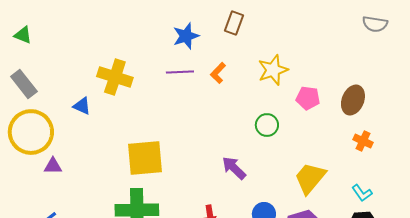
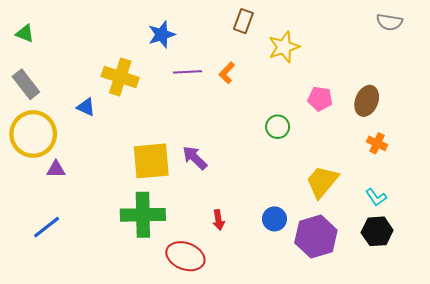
blue star: (186, 36) -> (162, 35), moved
yellow star: (273, 70) -> (284, 47), moved
purple arrow: (234, 168) -> (195, 158), moved

